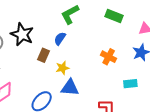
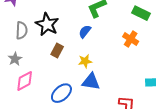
brown rectangle: (43, 55) -> (57, 50), moved
orange cross: (109, 57) -> (131, 39), moved

